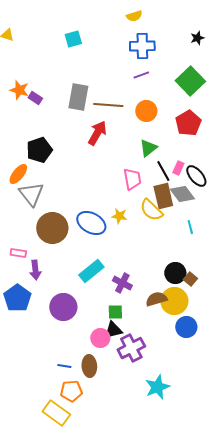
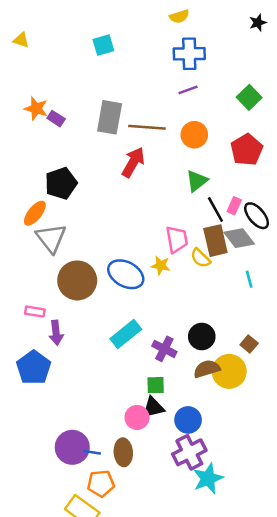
black star: (197, 38) -> (258, 23), moved
green square: (190, 81) -> (249, 97), size x0.7
pink trapezoid: (132, 179) -> (177, 239), moved
yellow semicircle: (151, 210) -> (201, 258), size x0.7
black circle: (175, 273) -> (202, 336), moved
purple circle: (63, 307) -> (72, 447), moved
blue circle: (186, 327) -> (188, 420), moved
purple cross: (131, 348) -> (189, 452), moved

